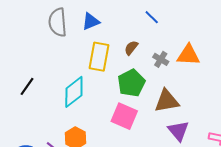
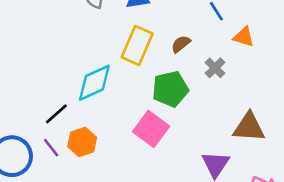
orange triangle: (188, 55) -> (244, 37), moved, size x0.7
black line: (27, 86) -> (56, 114), moved
brown triangle: (167, 101) -> (249, 127), moved

